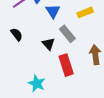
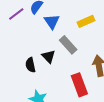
black semicircle: (17, 34) -> (30, 65), moved, turned -152
red rectangle: (66, 65) -> (79, 85), moved

